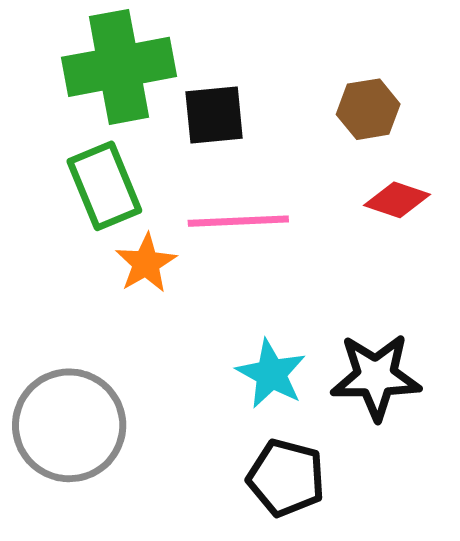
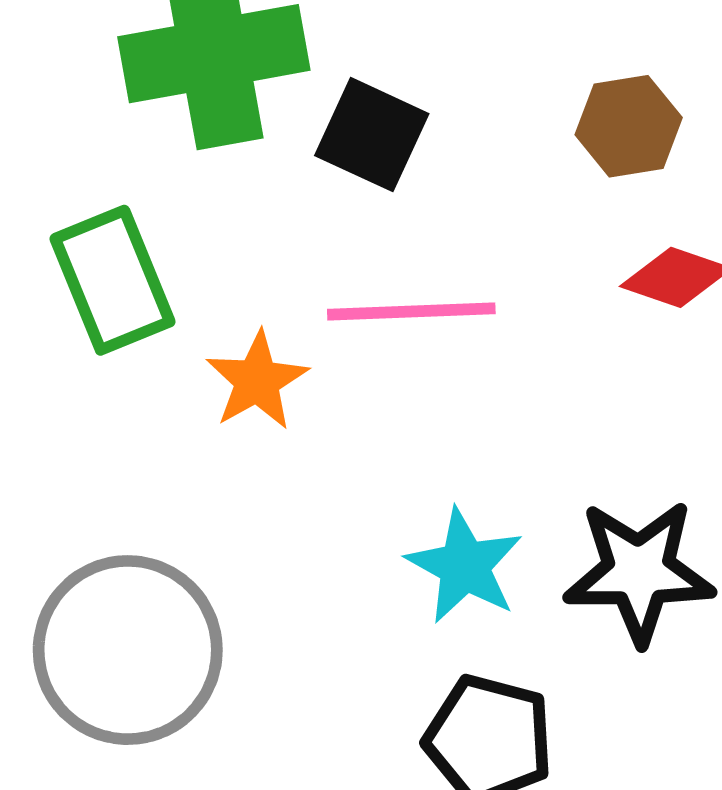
black square: (214, 115) -> (372, 135), turned 30
green rectangle: (104, 186) -> (112, 280), moved

